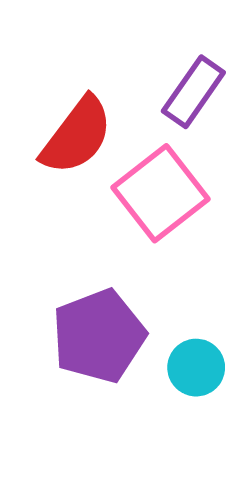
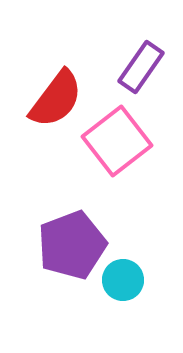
cyan circle: (196, 368) -> (123, 280), moved

